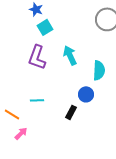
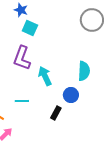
cyan square: (45, 27) -> (30, 28), turned -35
cyan arrow: (70, 55) -> (45, 76), moved

